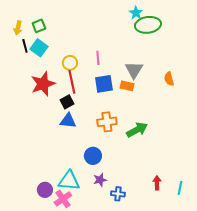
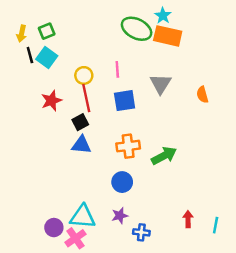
green ellipse: (148, 25) -> (137, 29), moved, turned 35
red star: (43, 84) -> (51, 101), size x0.7
orange rectangle: (127, 86) -> (168, 36), moved, size x1.6
blue circle: (93, 156) -> (122, 182), moved

